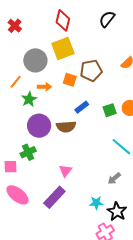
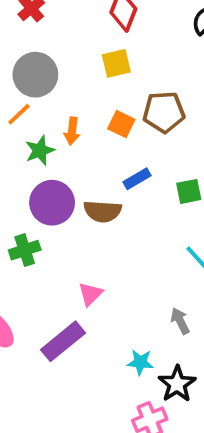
yellow square: (63, 48) -> (116, 63), size x0.7
gray circle: (35, 60) -> (35, 75), moved
orange arrow: (44, 87) -> (72, 131), turned 88
gray arrow: (114, 178) -> (180, 321), turned 96

